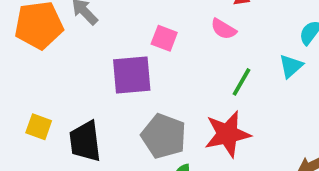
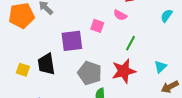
pink square: (164, 38) -> (97, 26), moved
cyan triangle: (291, 66) -> (160, 67), moved
black trapezoid: (85, 141) -> (46, 64), moved

